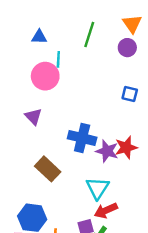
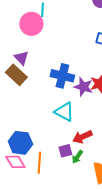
brown rectangle: (48, 169) -> (16, 75), moved
cyan triangle: (98, 188) -> (64, 112), moved, turned -35

